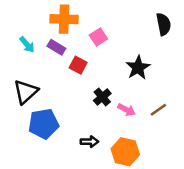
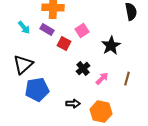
pink square: (98, 37) -> (82, 31), moved
pink arrow: (127, 110) -> (102, 79), turned -72
brown line: (158, 110) -> (127, 79), turned -40

